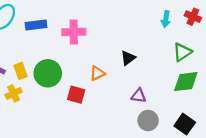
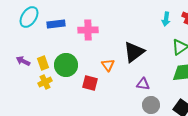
black triangle: (128, 58) -> (134, 52), size x1.6
orange triangle: (97, 73) -> (108, 65), turned -40
yellow cross: (14, 93) -> (45, 82), moved

